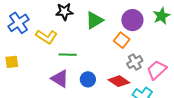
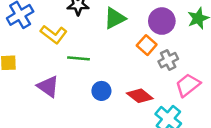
gray cross: (135, 62) -> (168, 60), moved
purple triangle: (60, 79) -> (48, 86), moved

